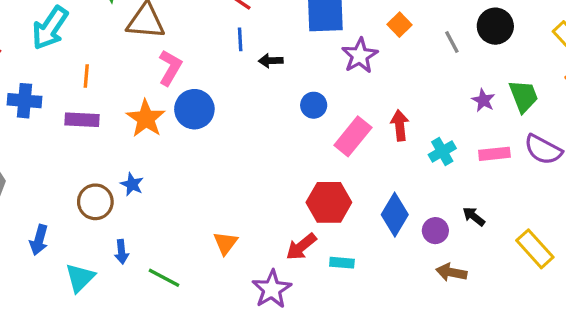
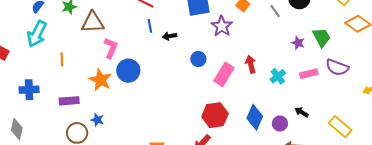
blue cross: (25, 101) -> (29, 90), moved
purple rectangle: (82, 120) -> (69, 101), moved

